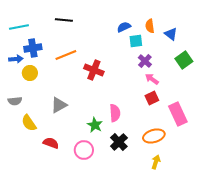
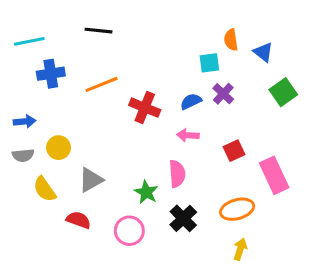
blue semicircle: (124, 27) -> (191, 101), moved
blue arrow: (16, 59) -> (25, 121), moved
yellow circle: (30, 73) -> (59, 148), moved
pink arrow: (152, 79) -> (188, 135), moved, turned -32
gray triangle: (59, 105) -> (91, 180), moved

